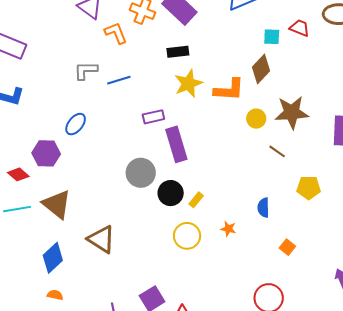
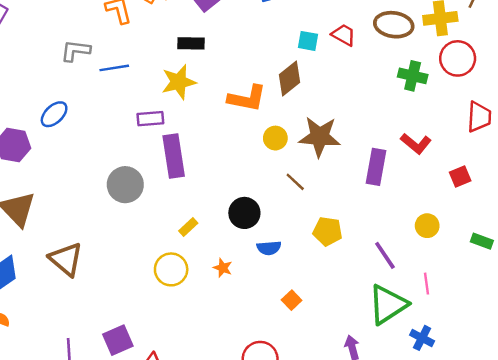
yellow star: (188, 83) -> (179, 82), moved
black circle: (171, 193) -> (244, 213), moved
blue semicircle: (263, 208) -> (269, 248), turned -102

